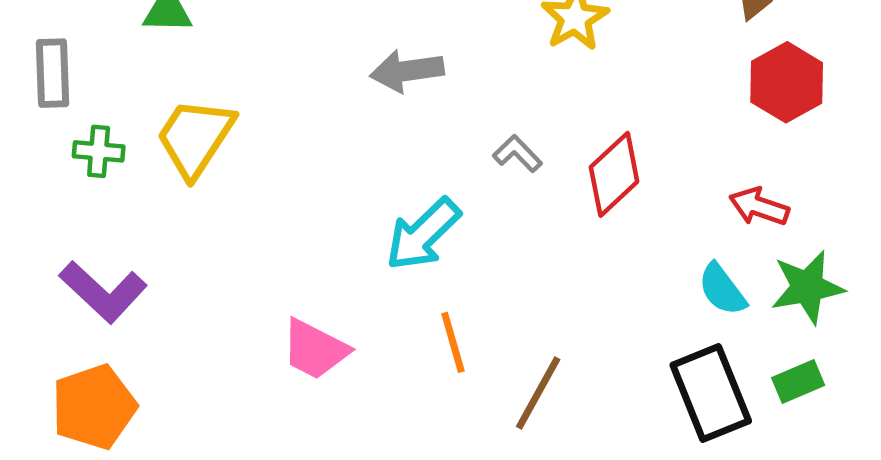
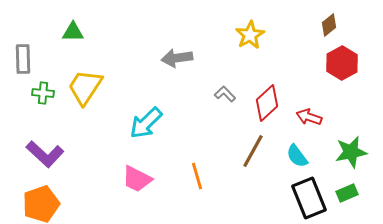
red arrow: (759, 207) -> (309, 117), moved
cyan arrow: (423, 234) -> (146, 123), moved
cyan semicircle: (722, 289) -> (297, 156), moved
brown line: (538, 393) -> (253, 151), moved

